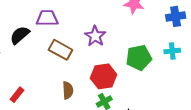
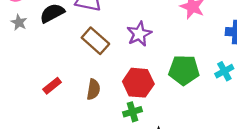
cyan cross: (172, 51) -> (224, 71), turned -35
red rectangle: (17, 95) -> (52, 86), moved

